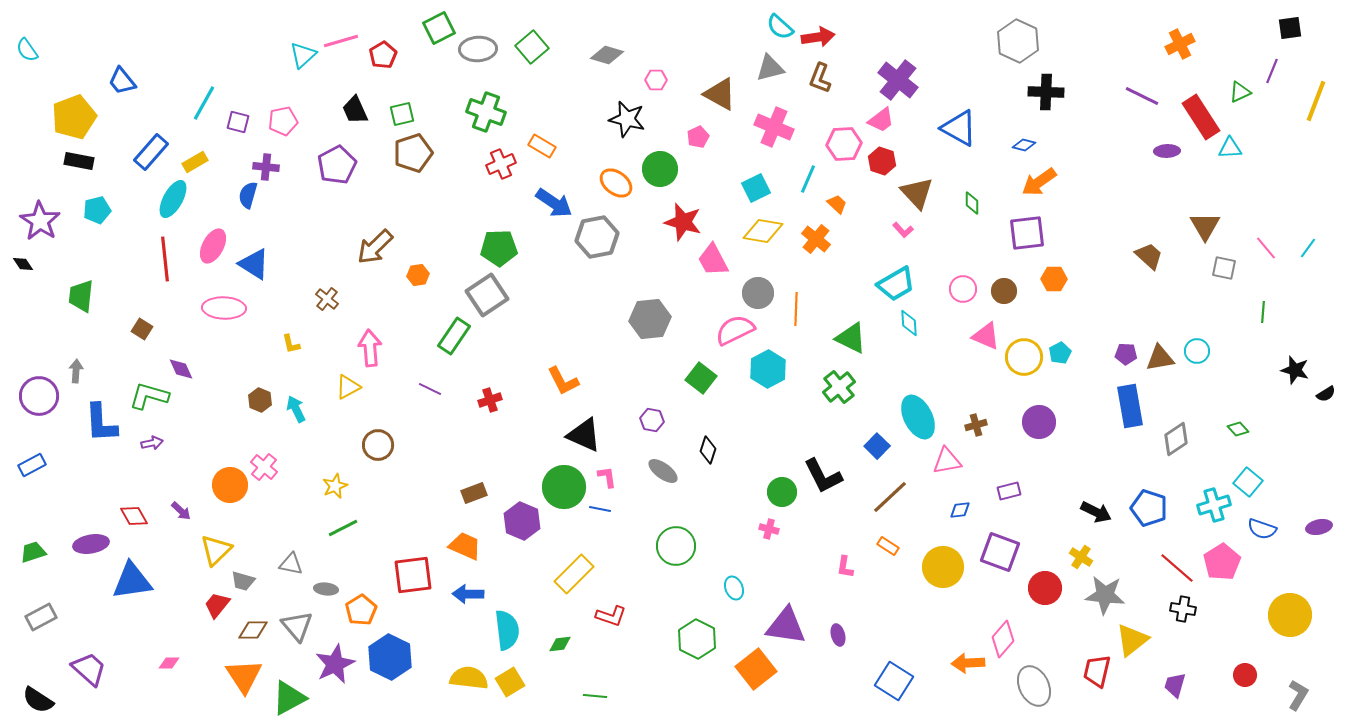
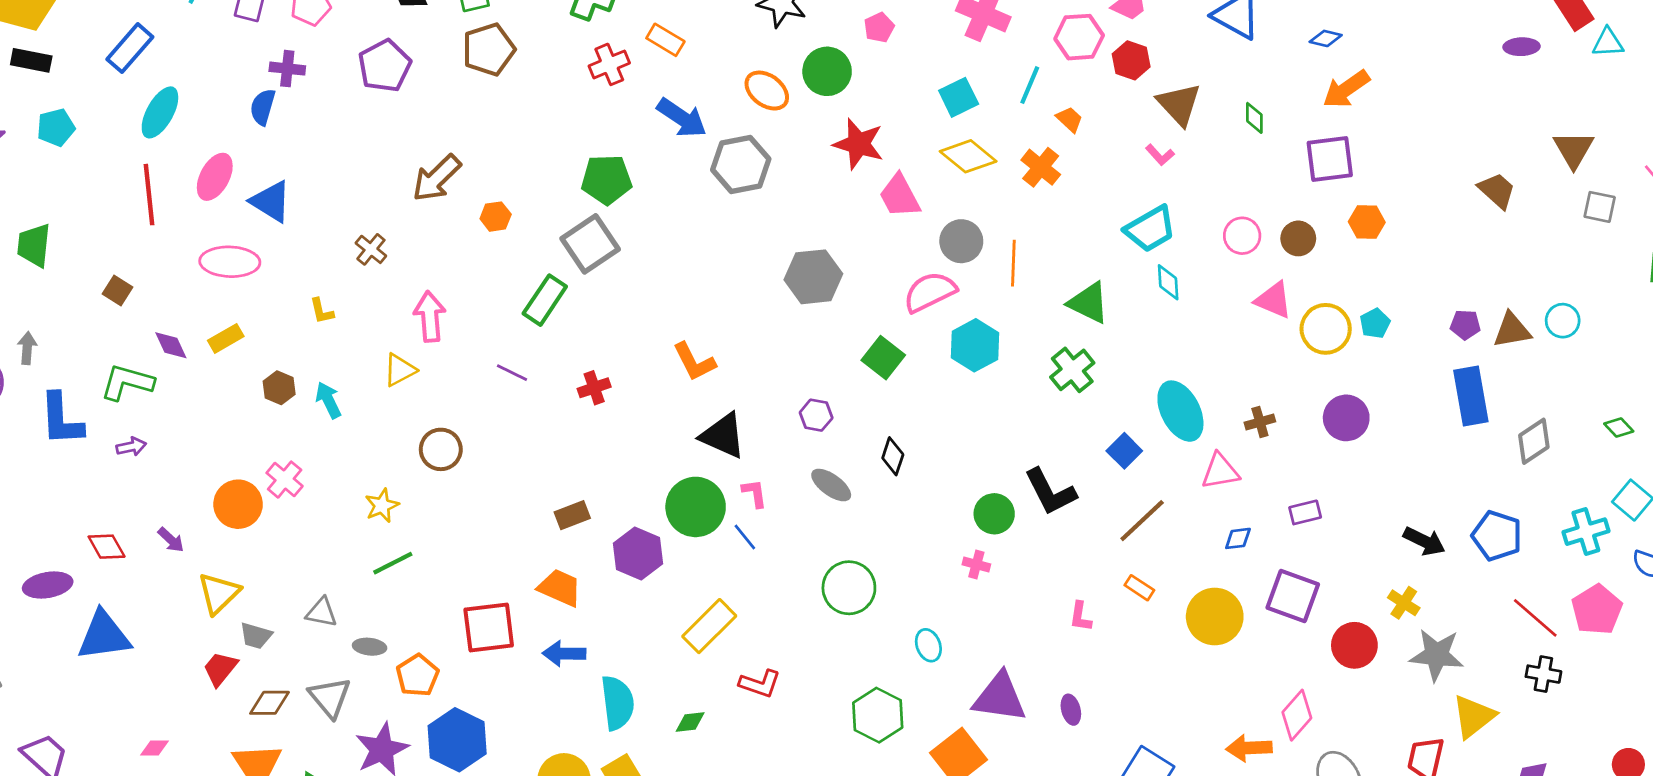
yellow rectangle: (195, 162) -> (226, 338), moved
yellow diamond: (763, 231) -> (968, 156), turned 30
blue line: (600, 509) -> (745, 537), turned 40

